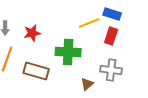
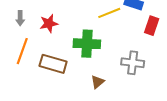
red rectangle: (111, 36) -> (152, 26), moved
brown triangle: (87, 84) -> (98, 82), moved

